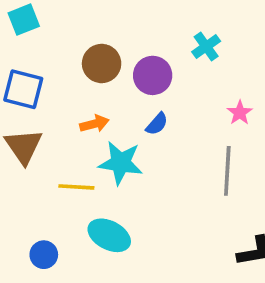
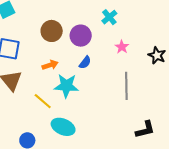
pink star: (240, 113) -> (122, 47), moved
yellow line: (76, 187) -> (43, 101), turned 42

